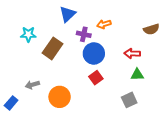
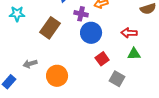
cyan star: (28, 34) -> (17, 14), moved
red square: (96, 78) -> (102, 59), moved
gray square: (129, 100) -> (117, 79), moved, turned -35

